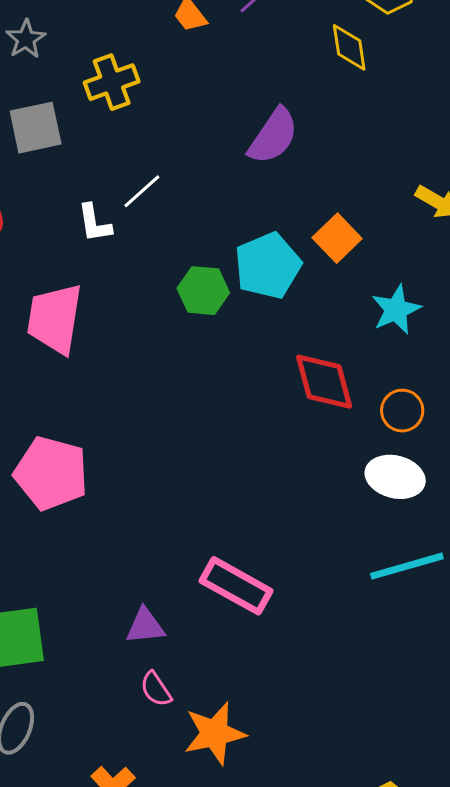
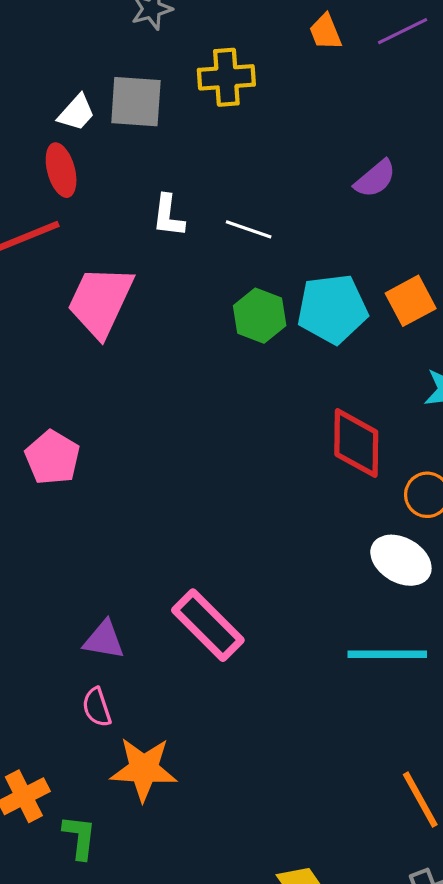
purple semicircle: (273, 136) -> (375, 179), size x0.7
white line: (142, 191) -> (249, 229), moved, turned 45
pink pentagon: (51, 473) -> (52, 457), size x0.7

